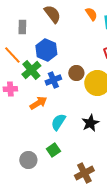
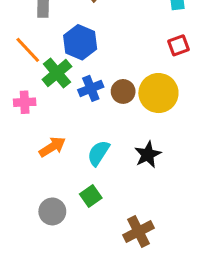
brown circle: (76, 73) -> (123, 91), moved
orange arrow: (38, 103) -> (52, 147), moved

